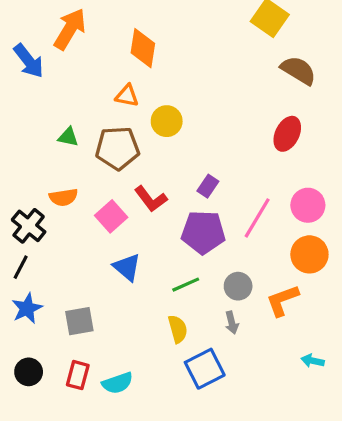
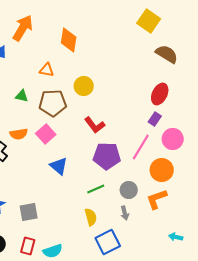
orange triangle: (127, 96) -> (47, 70), moved
purple rectangle: (208, 186) -> (155, 119), moved
red L-shape: (151, 199) -> (95, 125), moved
pink square: (111, 216) -> (46, 134), moved
orange circle: (309, 254) -> (162, 170), moved
blue triangle: (127, 267) -> (59, 166), moved

